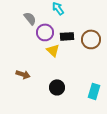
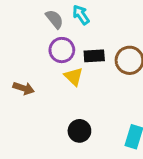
gray semicircle: (30, 18) -> (54, 19), moved
brown arrow: (23, 74) -> (24, 88), moved

